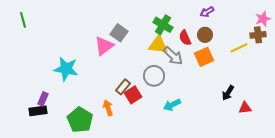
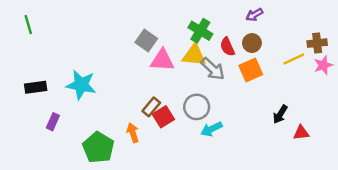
pink star: (263, 19) -> (323, 65), moved
pink triangle: (104, 46) -> (162, 60), moved, turned 40
gray circle: (154, 76) -> (197, 107), moved
black rectangle: (38, 111) -> (36, 87), moved

